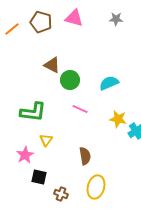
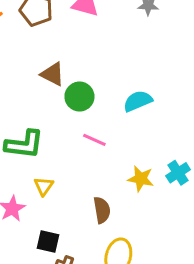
yellow star: (118, 119) -> (141, 179), moved
black square: (39, 177) -> (48, 241), moved

